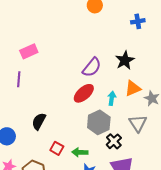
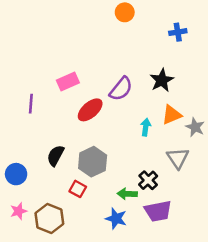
pink rectangle: (29, 51) -> (68, 81), moved
red ellipse: (84, 93) -> (90, 110), moved
gray hexagon: (99, 122) -> (93, 162), moved
green arrow: (80, 152) -> (127, 194), moved

